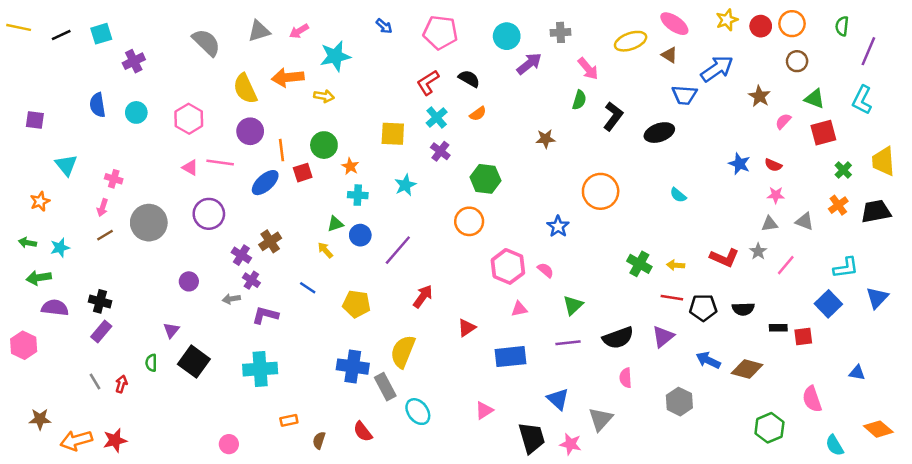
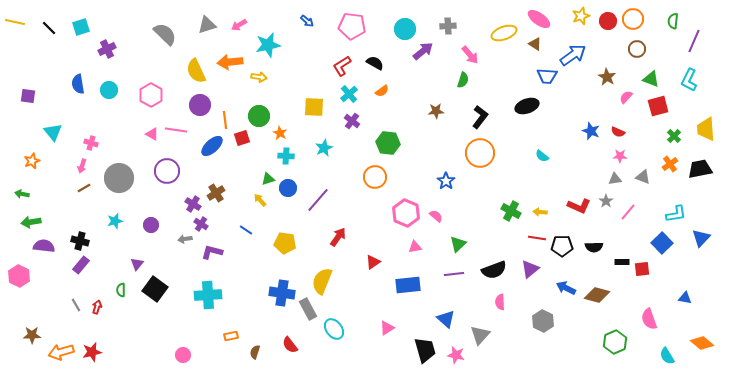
black line: (61, 35) -> (49, 28), turned 70
black L-shape: (613, 116) -> (480, 117), moved
cyan star: (60, 248) -> (115, 221), moved

